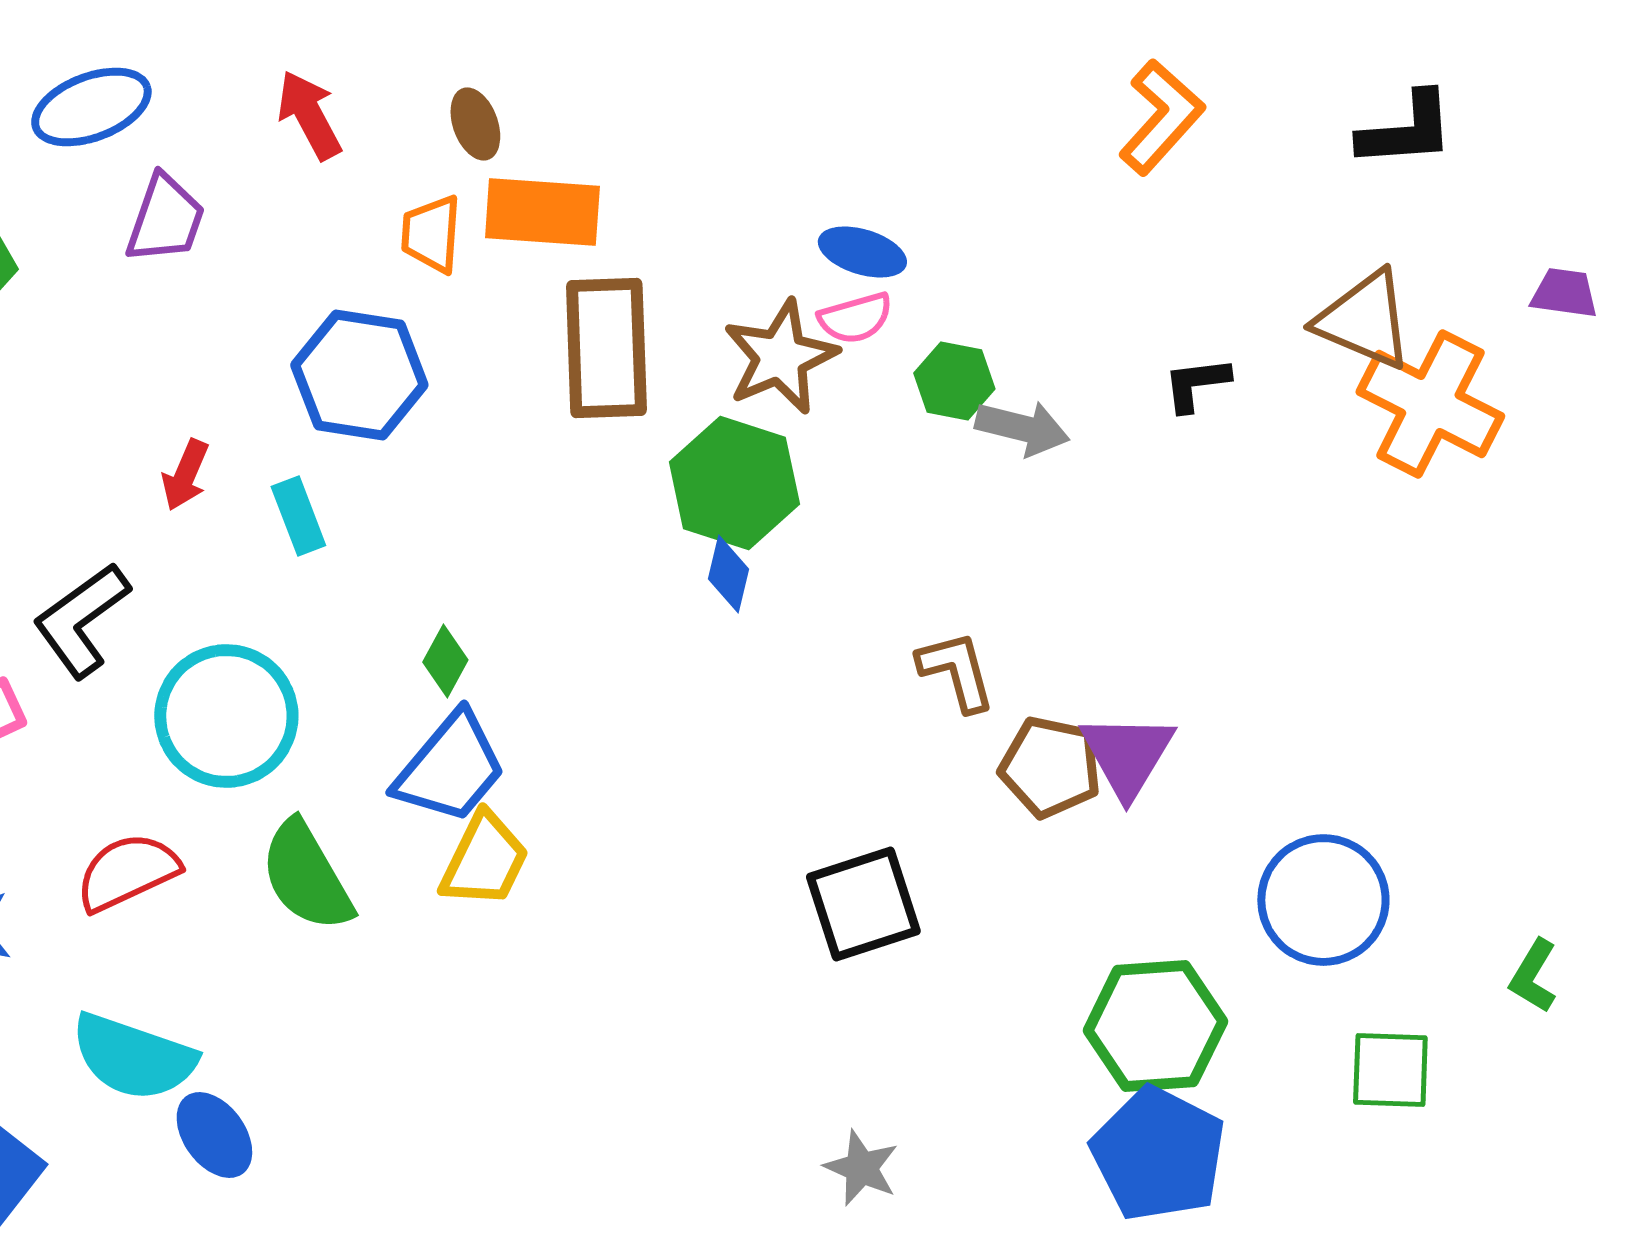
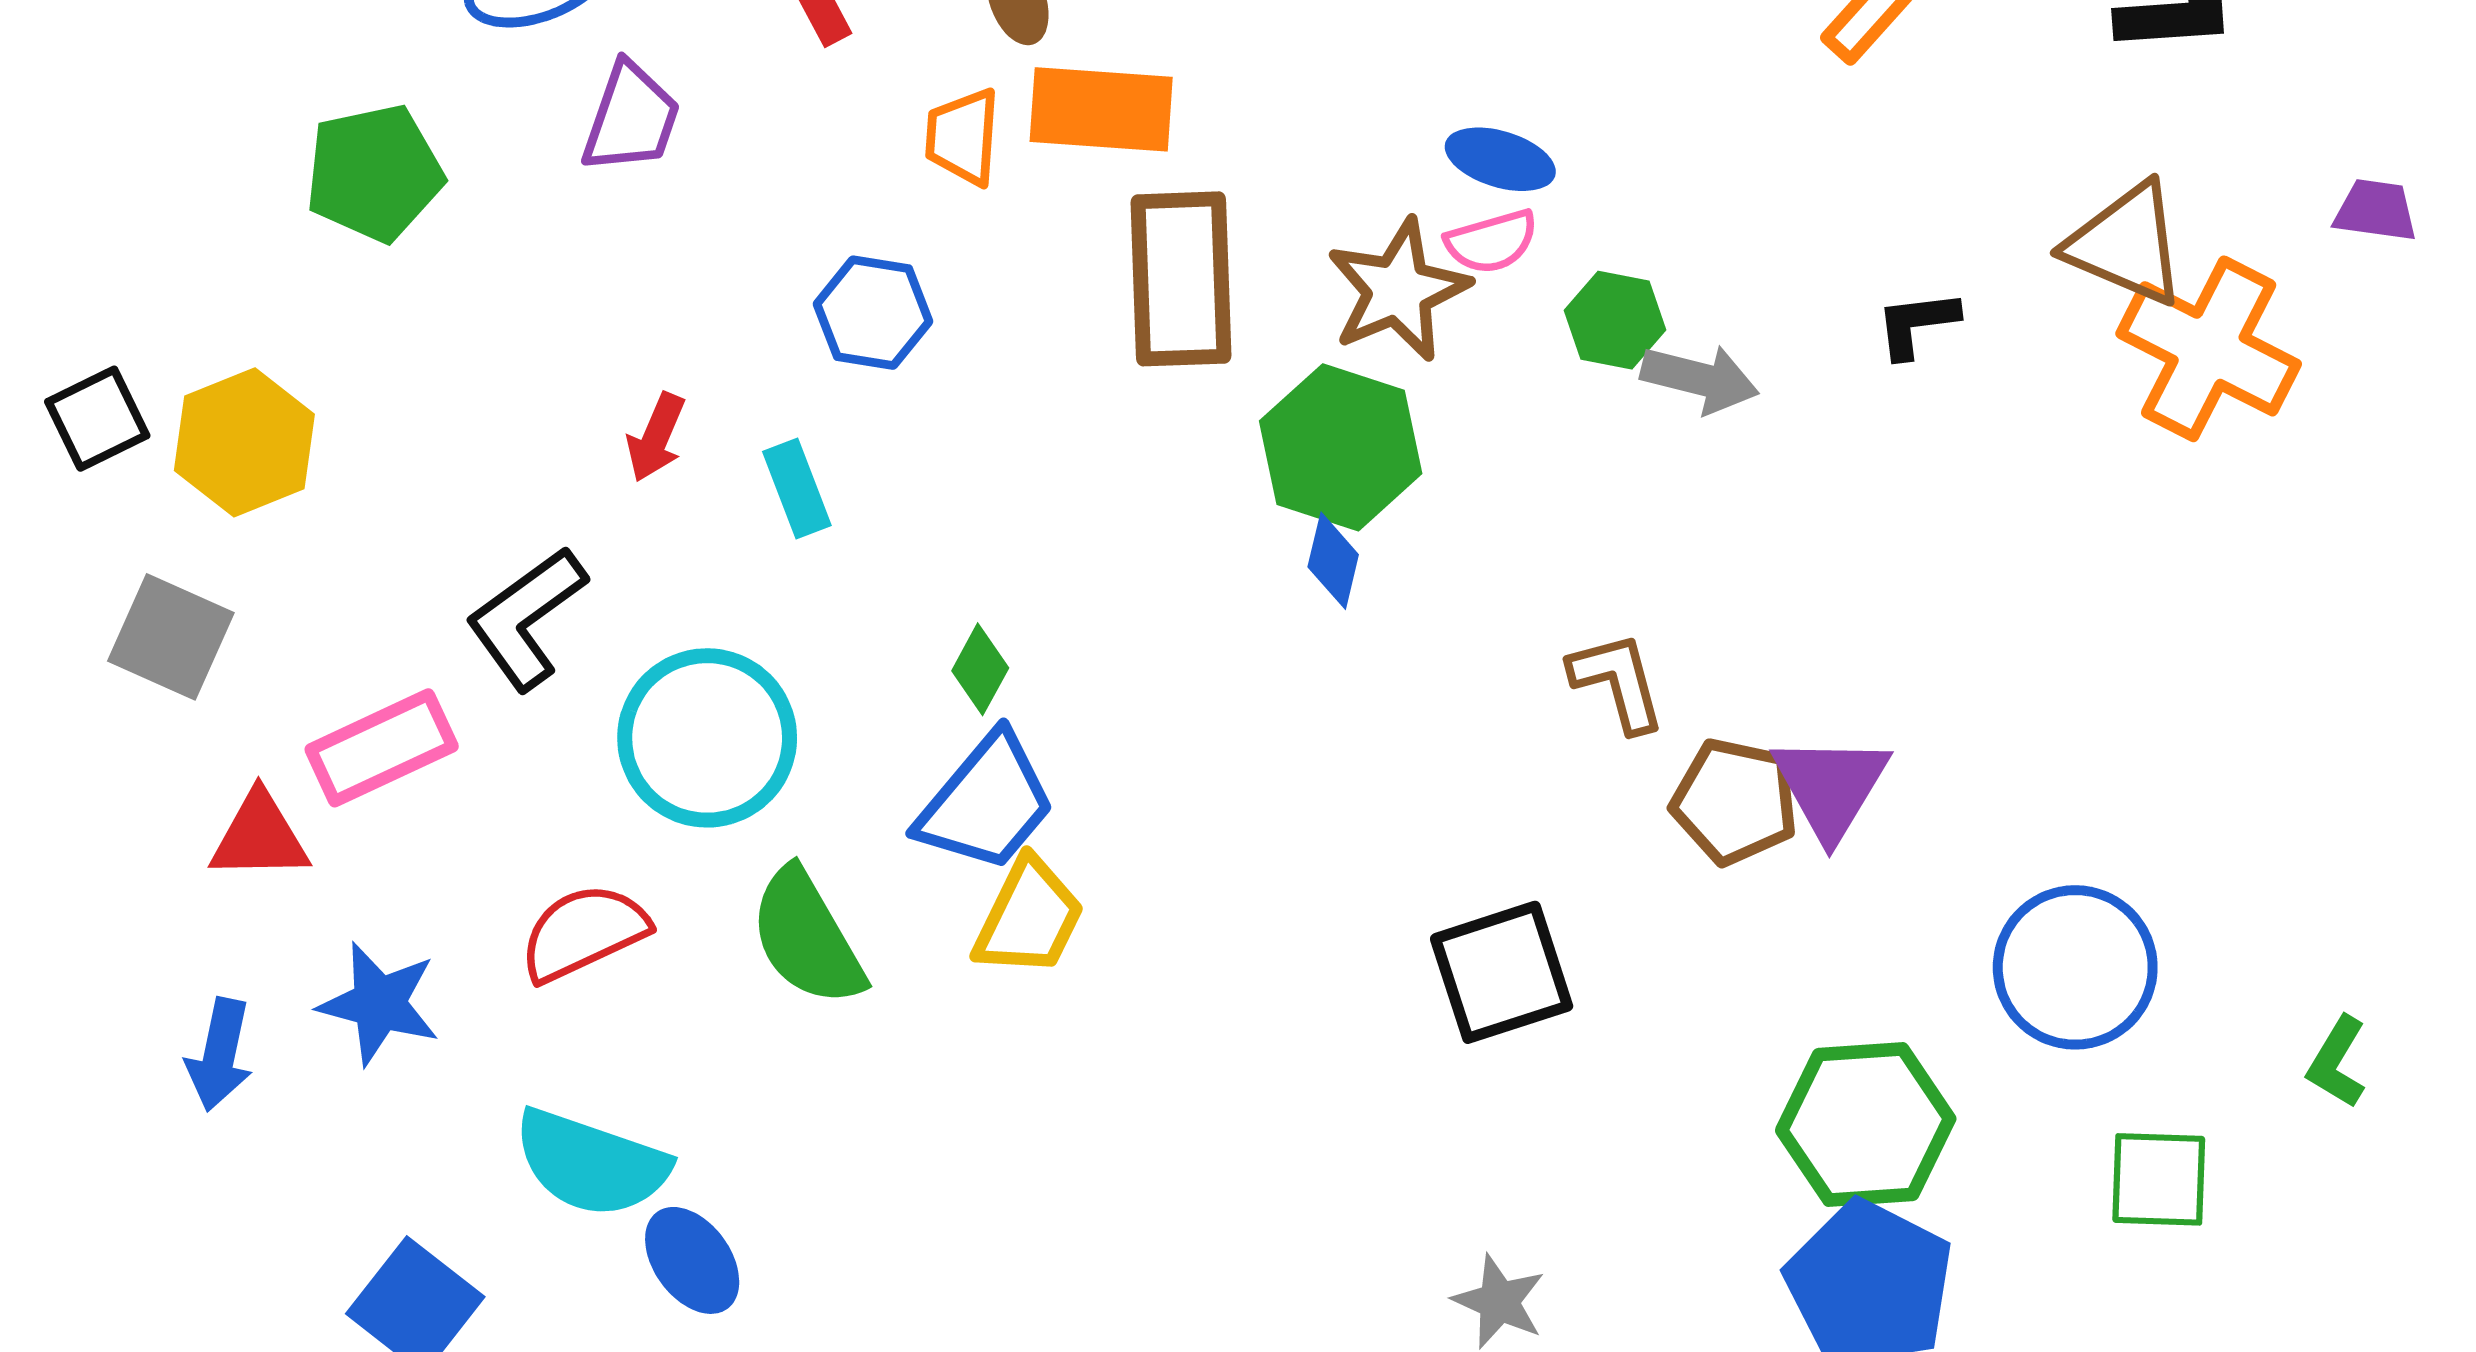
blue hexagon: (359, 375) -> (873, 313), size x0.7

